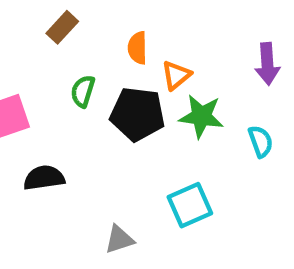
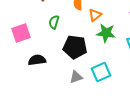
black pentagon: (137, 114) -> (75, 47), moved
gray triangle: (119, 239) -> (76, 77), moved

